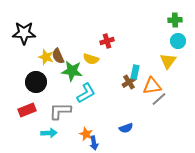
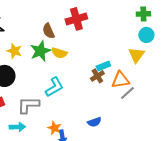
red cross: (107, 41) -> (76, 19), moved, size x1.5
brown semicircle: (58, 56) -> (48, 31), moved
green star: (72, 71) -> (40, 51), moved, turned -30
cyan rectangle: (135, 72) -> (103, 66), turned 56

